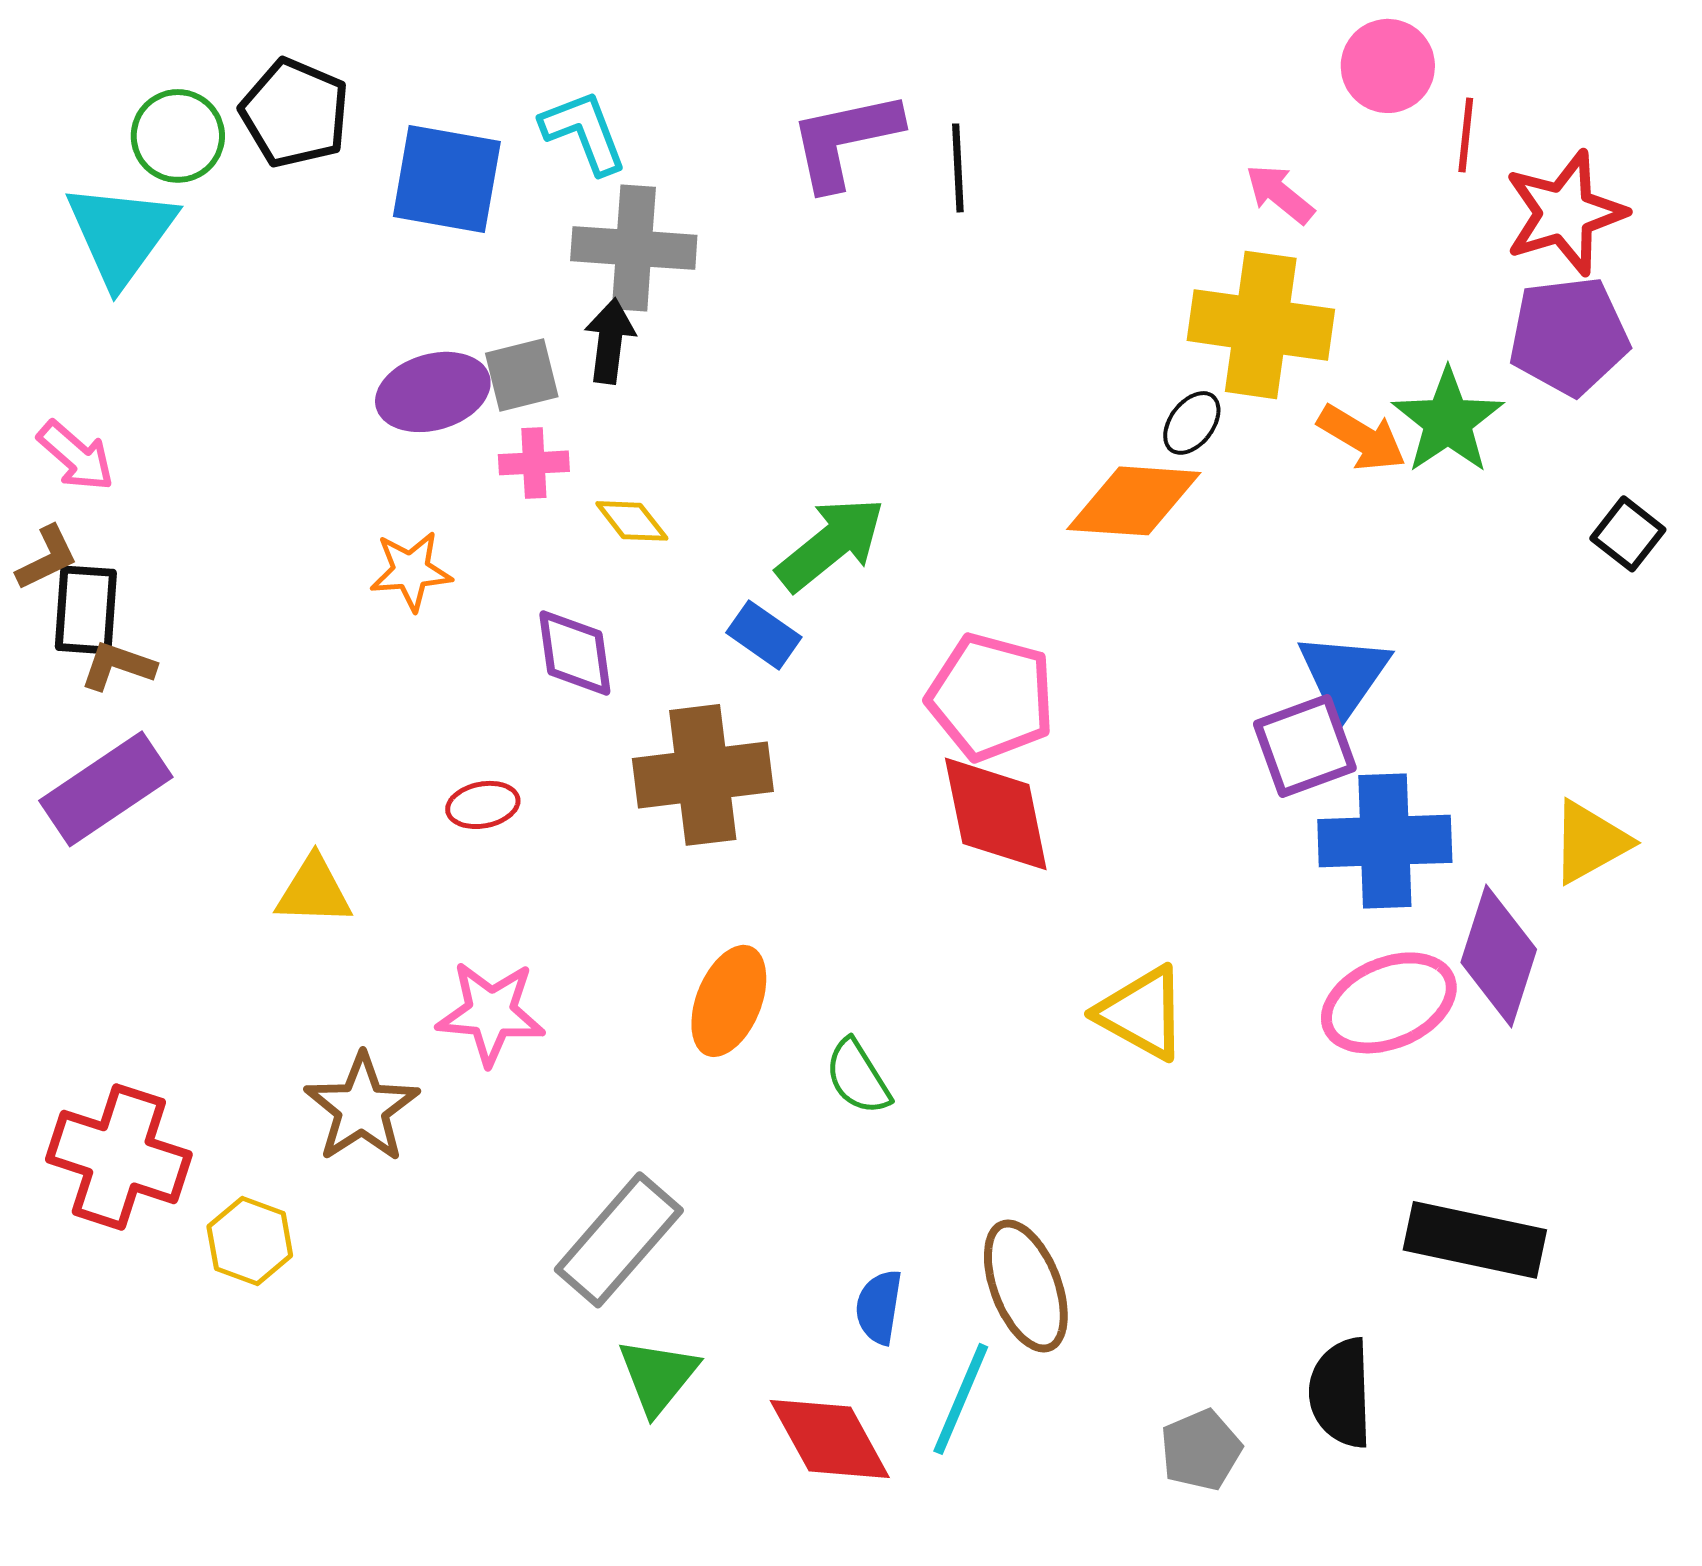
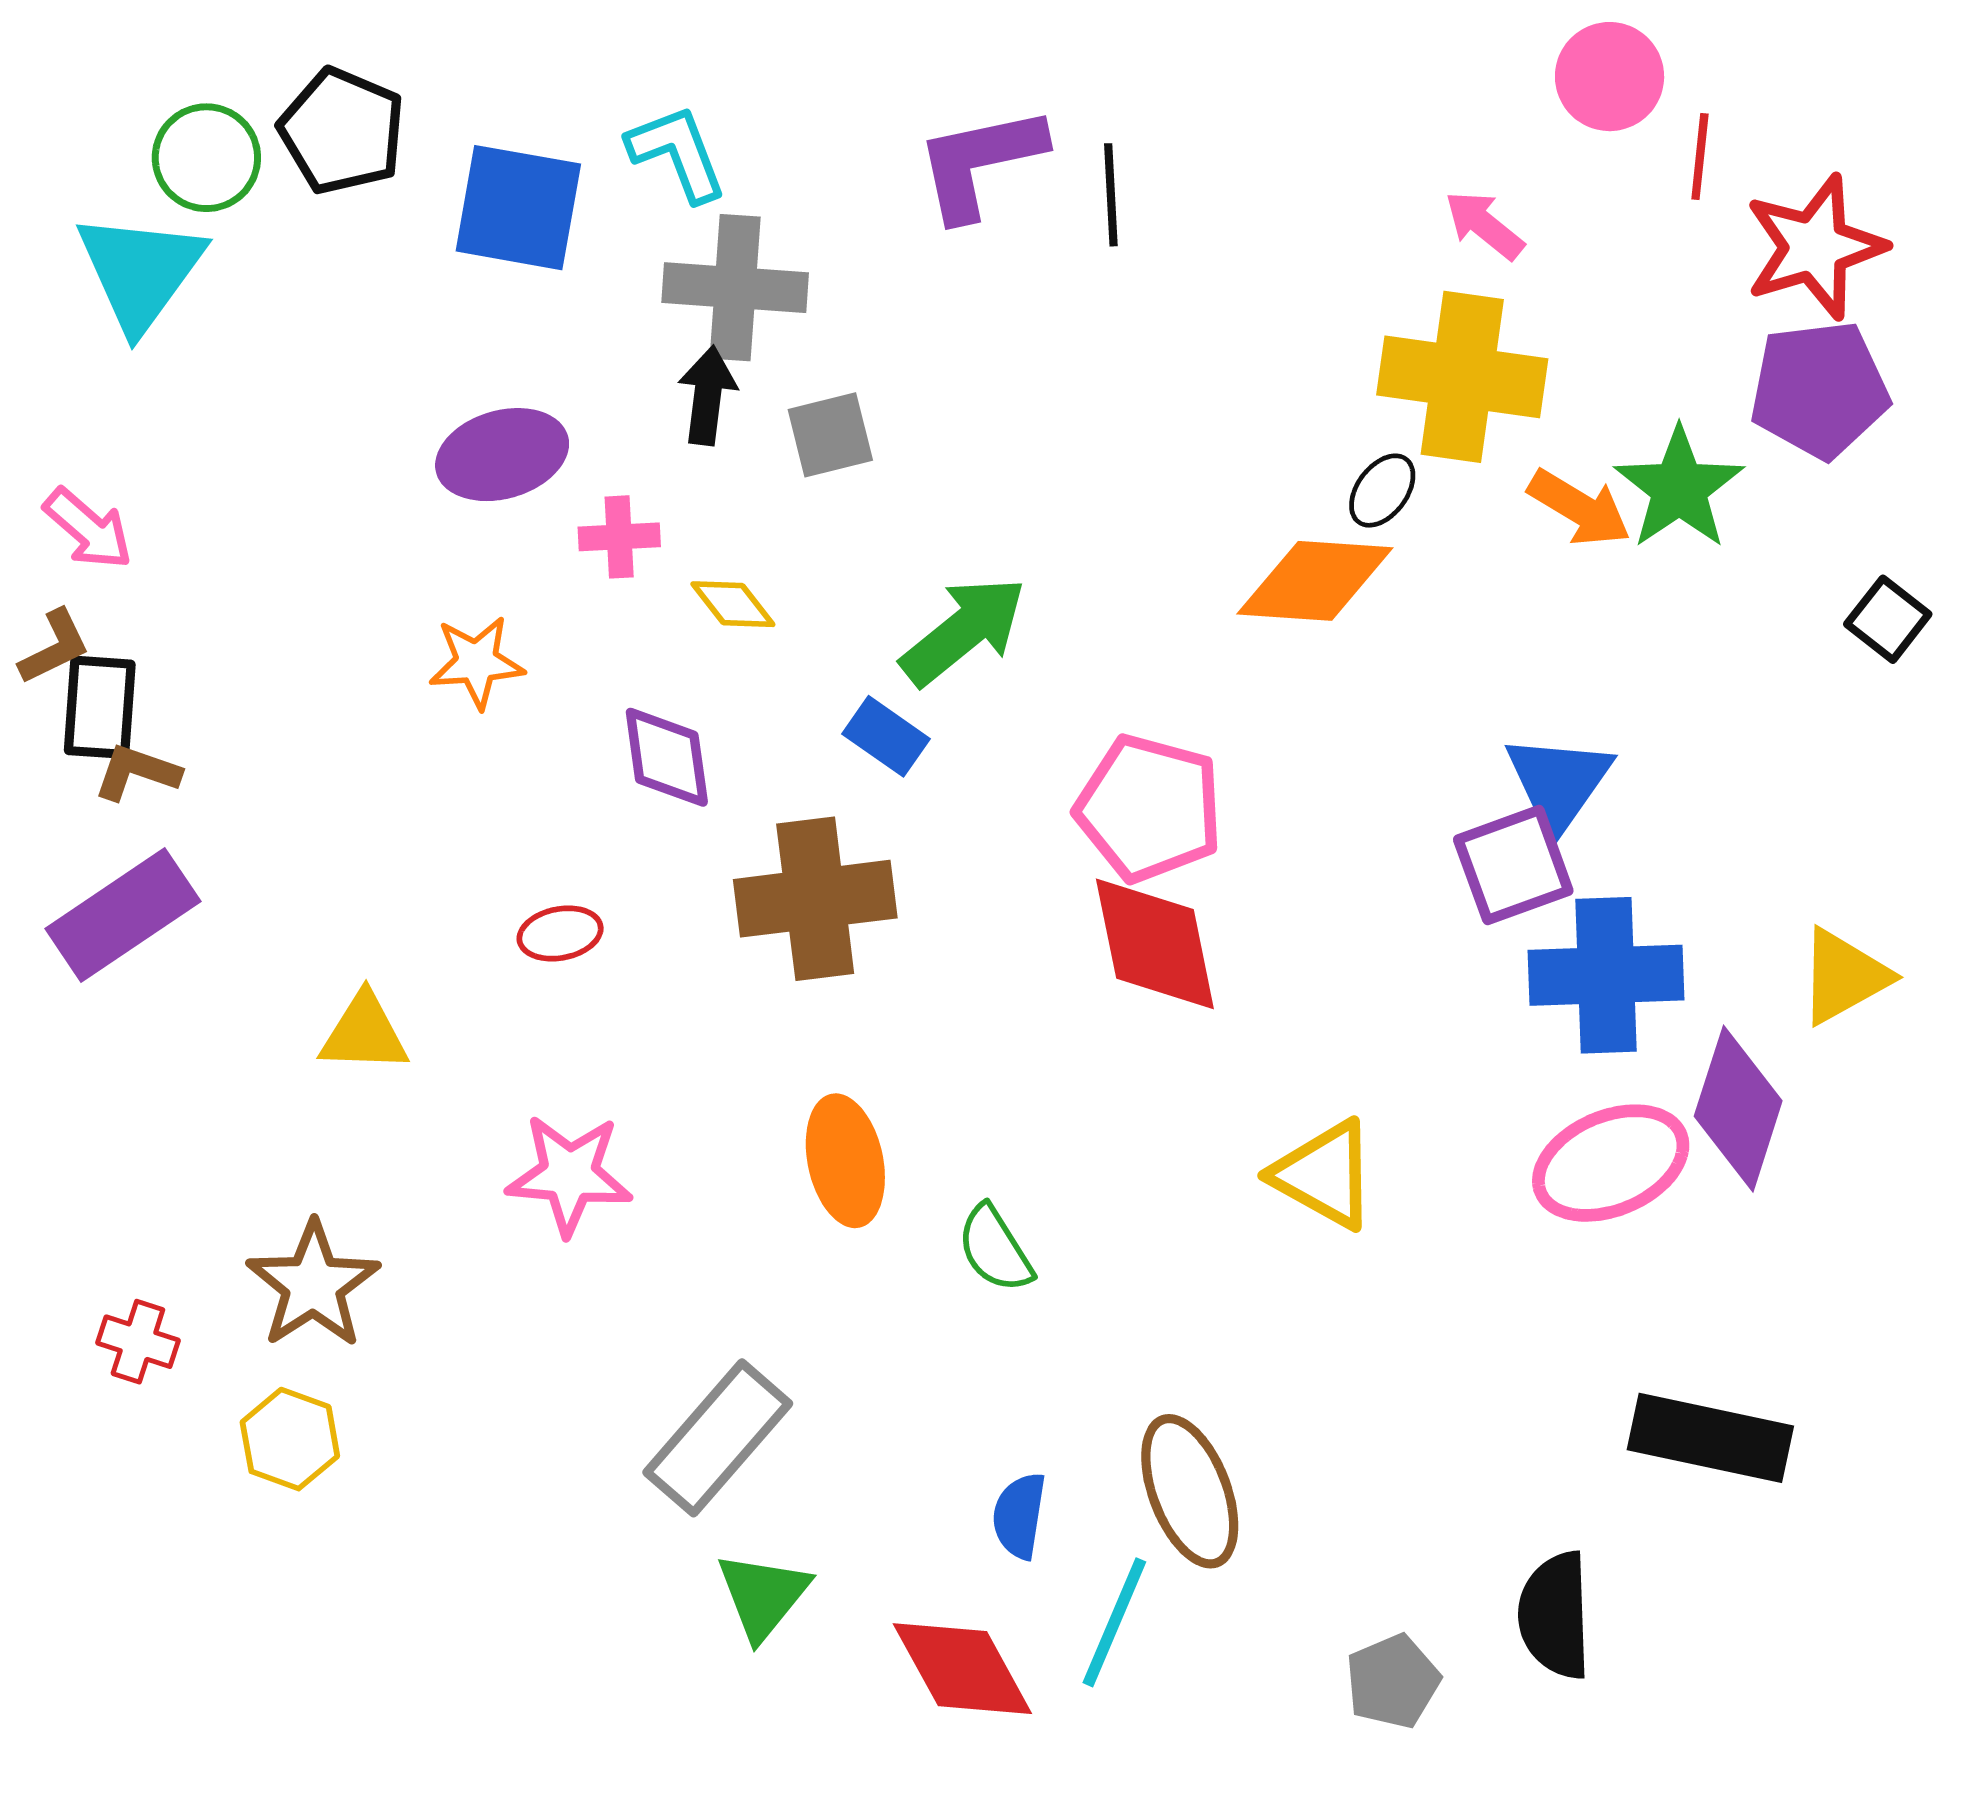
gray square: (522, 375) -> (830, 435), moved
orange ellipse: (729, 1001) -> (845, 1161), turned -34
brown star: (362, 1108) -> (313, 1285), moved
red cross: (119, 1157) -> (138, 1342), size x0.5

